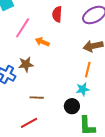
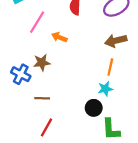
brown line: (37, 98) -> (42, 98), moved
red line: (29, 123) -> (46, 127), turned -30

